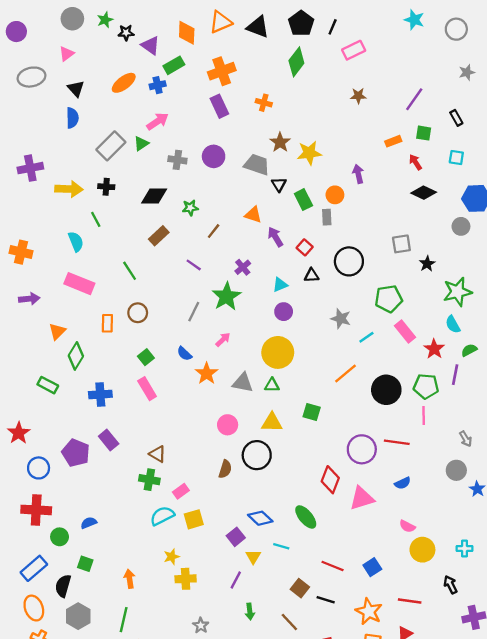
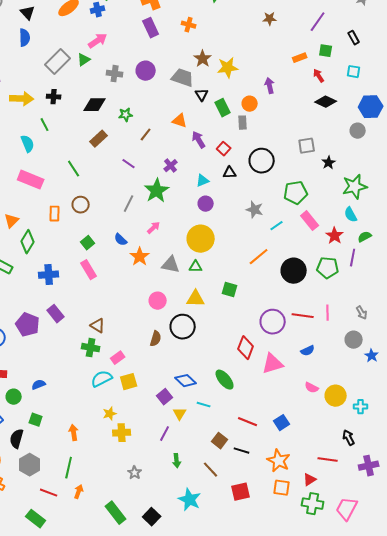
pink line: (424, 415) -> (328, 313), moved
yellow circle: (422, 550) -> (336, 396), moved
red line: (410, 601) -> (328, 460), moved

